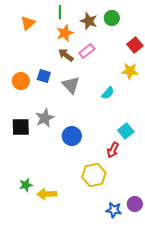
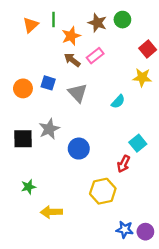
green line: (60, 12) -> (54, 20), moved
green star: (26, 185) -> (28, 187), moved
purple circle: (135, 204) -> (145, 232), moved

